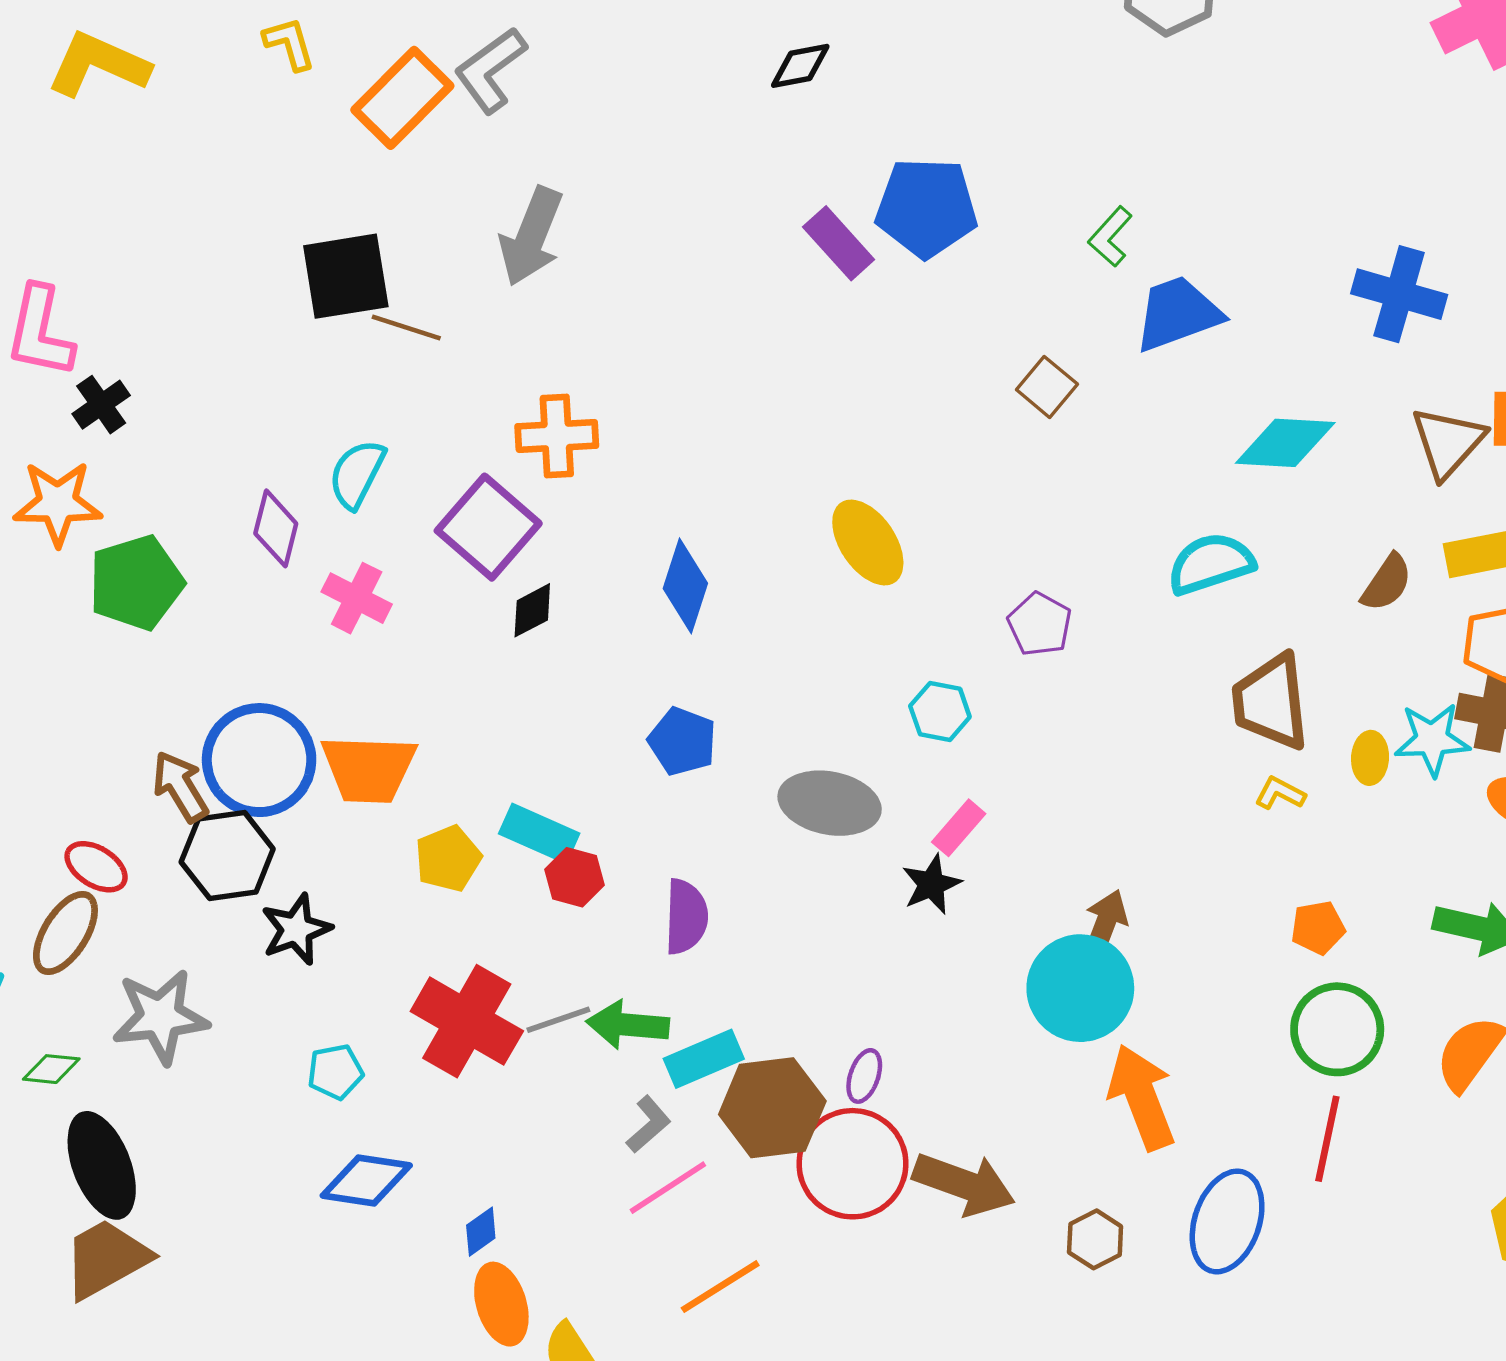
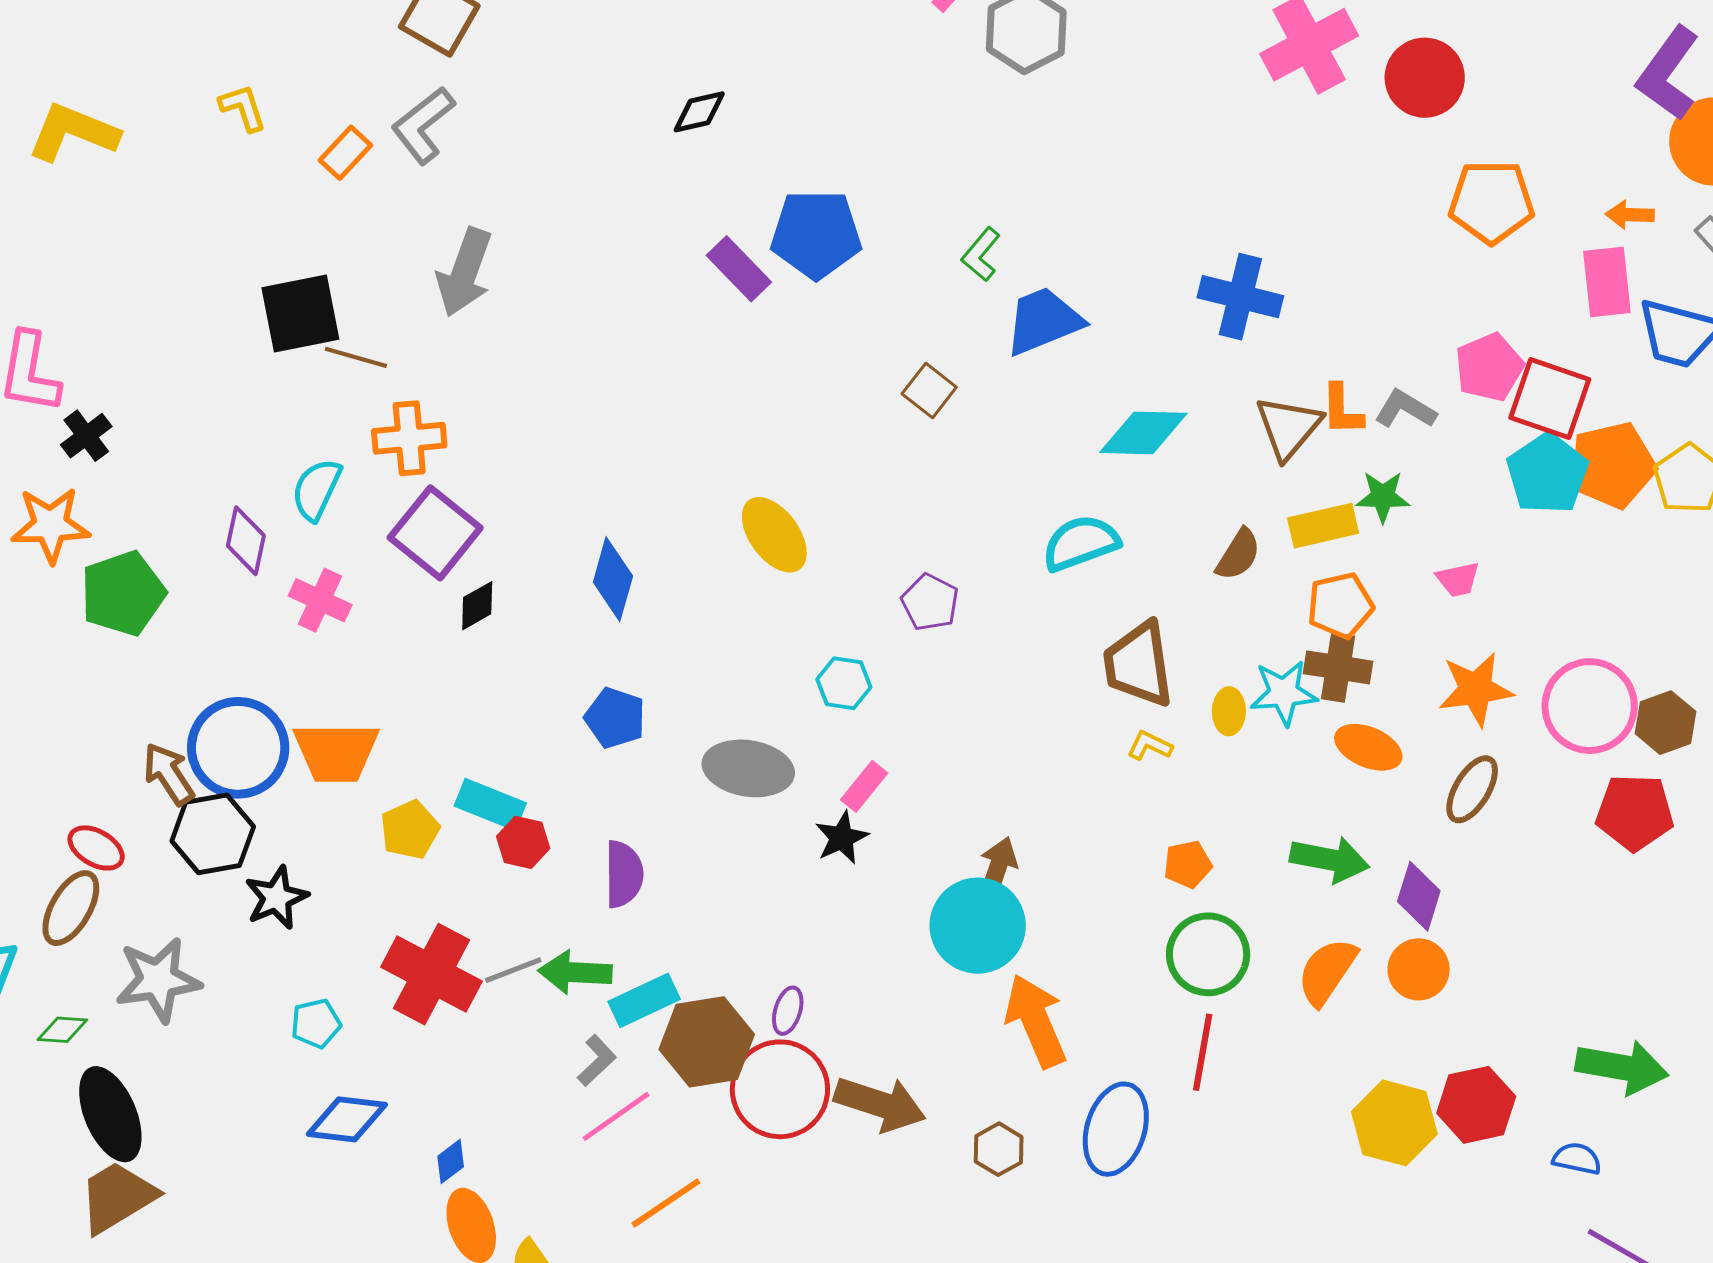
orange rectangle: (402, 98) -> (345, 153), size x0.6
orange cross: (557, 436) -> (409, 438), moved

